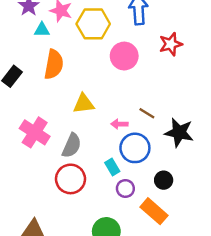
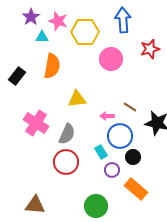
black circle: (164, 180) -> (133, 157), moved

